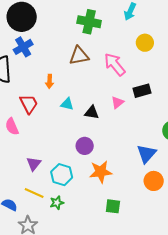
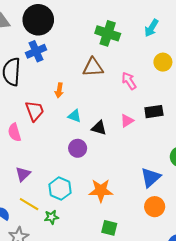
pink arrow: (115, 64) -> (129, 81), size x0.7
purple circle: (85, 146) -> (78, 148), moved
purple triangle: (34, 164) -> (23, 174), moved

